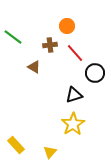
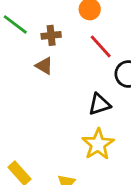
brown cross: (50, 45) -> (51, 35), moved

